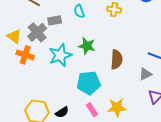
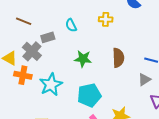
cyan star: (60, 55) -> (51, 85), moved
brown semicircle: (117, 59) -> (118, 58), moved

